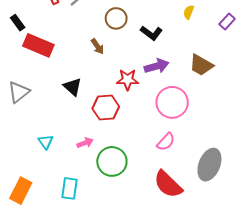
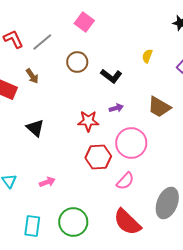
brown arrow: (97, 46) -> (32, 76), moved
purple arrow: (157, 66) -> (116, 108), size x0.6
red hexagon: (106, 108) -> (98, 157), moved
green circle: (112, 161) -> (73, 222), moved

